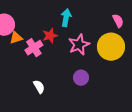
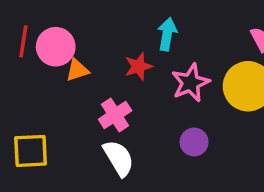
pink cross: (34, 48) -> (115, 115), moved
white semicircle: (39, 87) -> (119, 158), size x1.5

